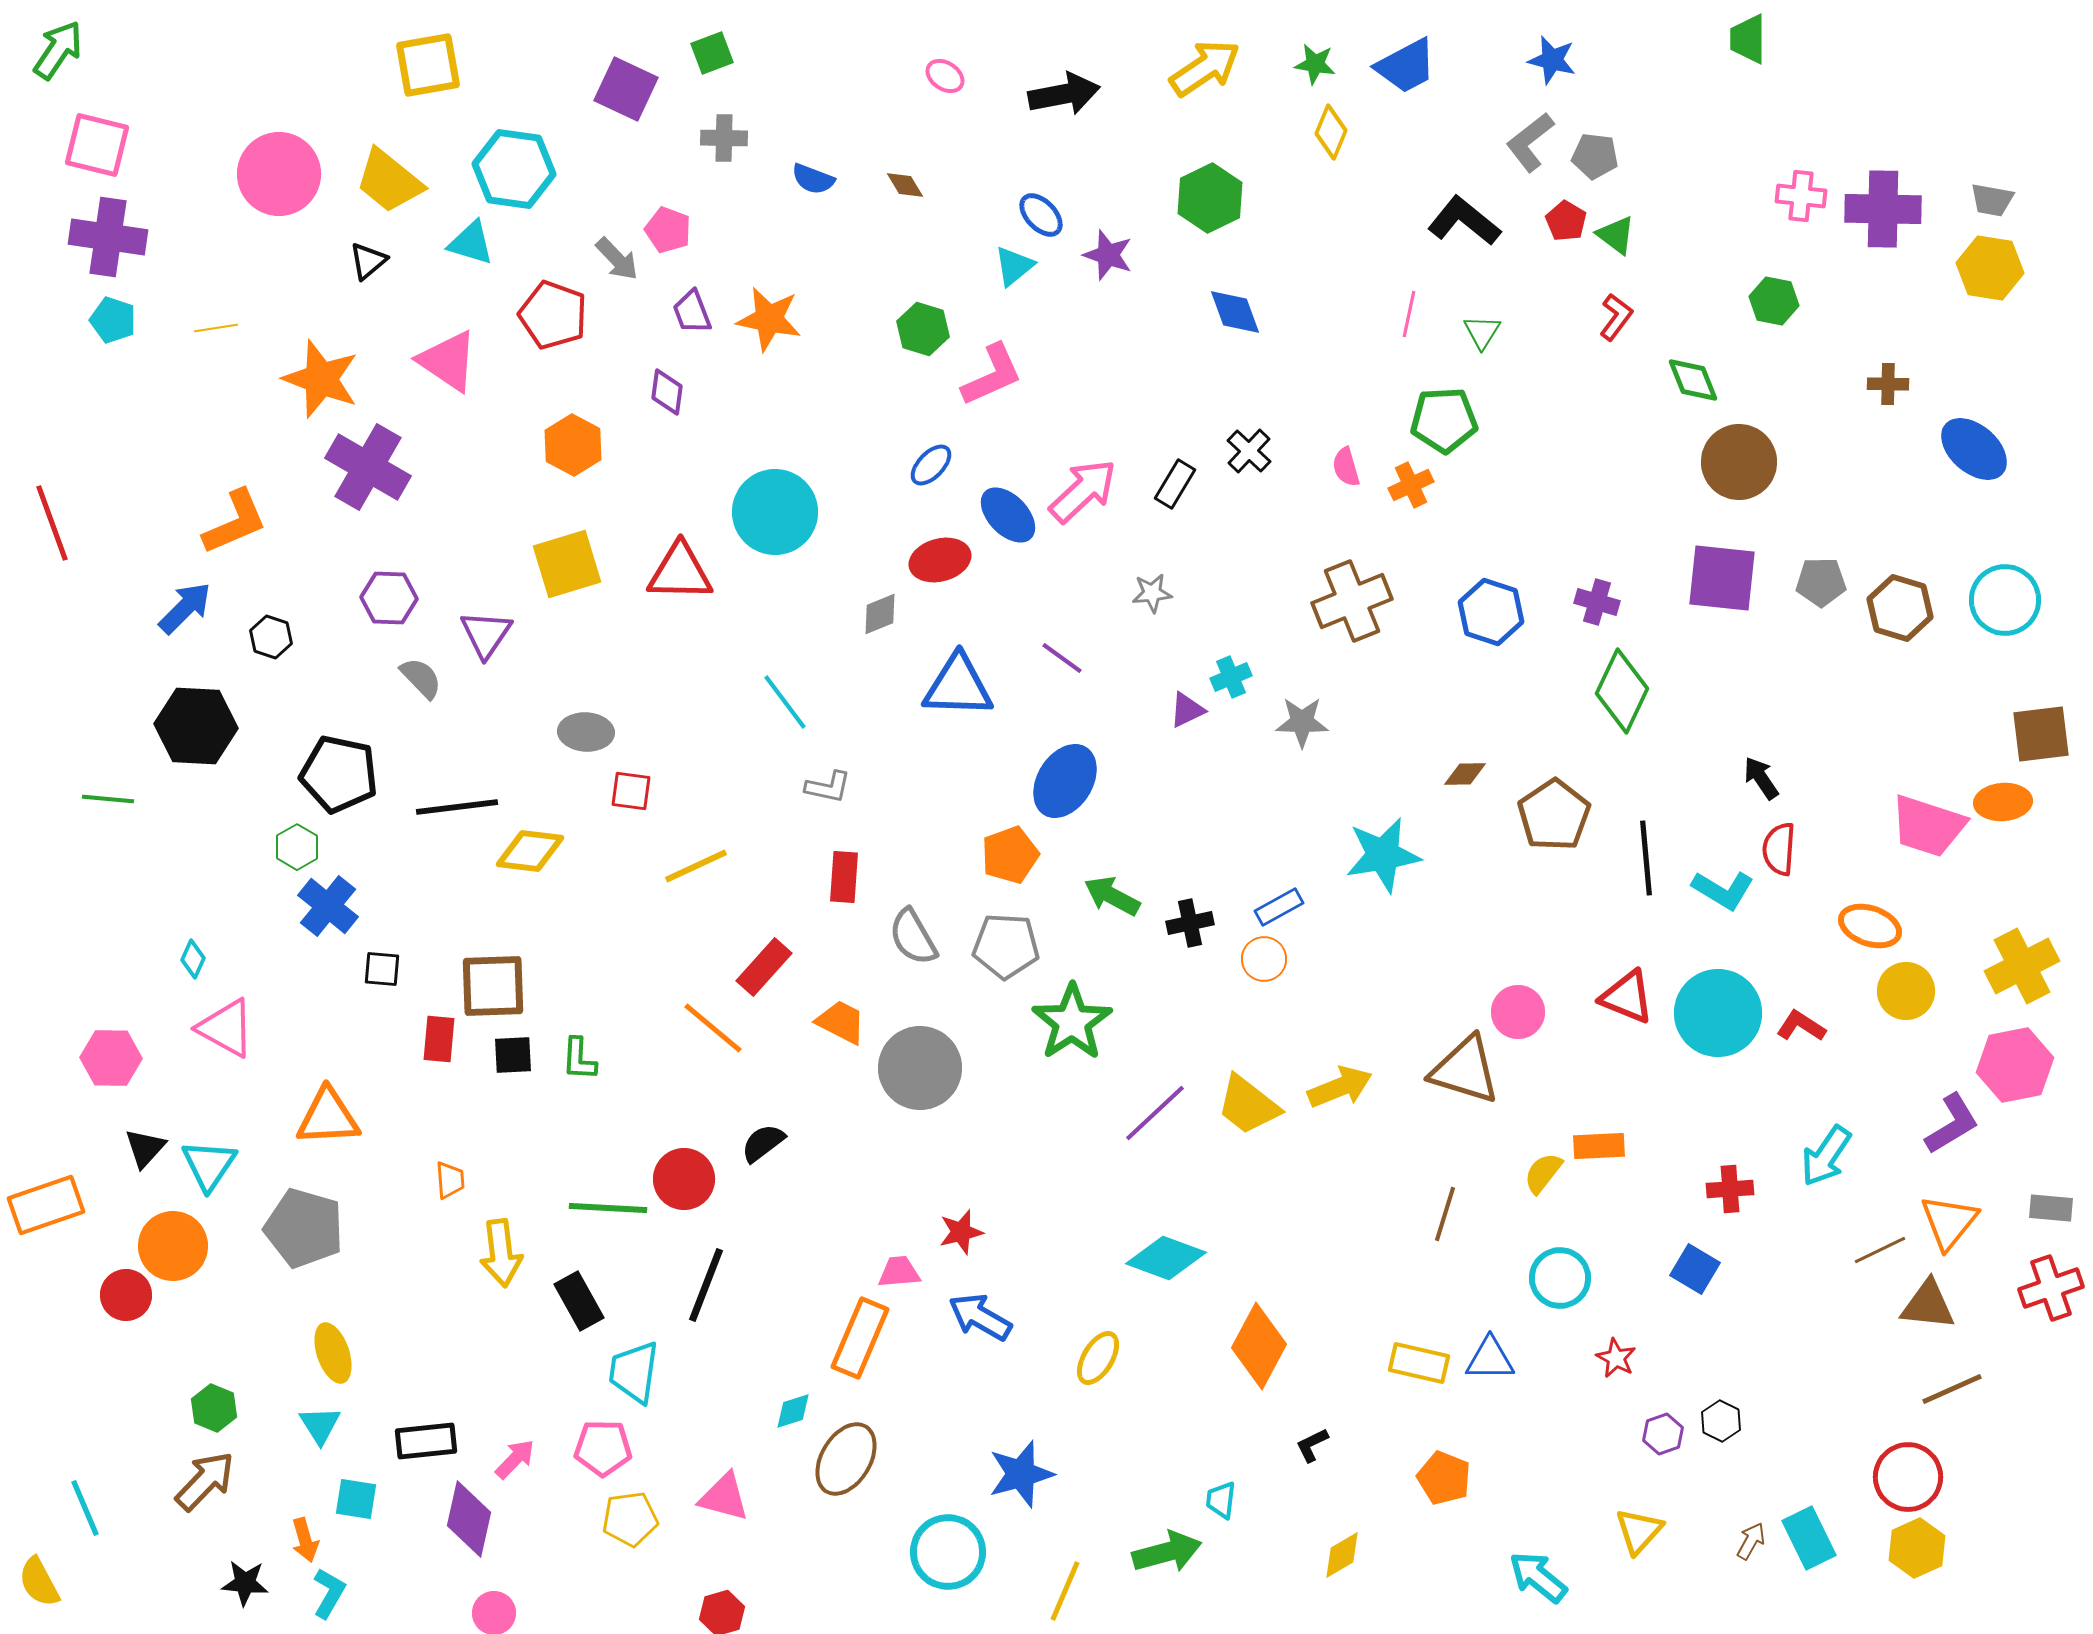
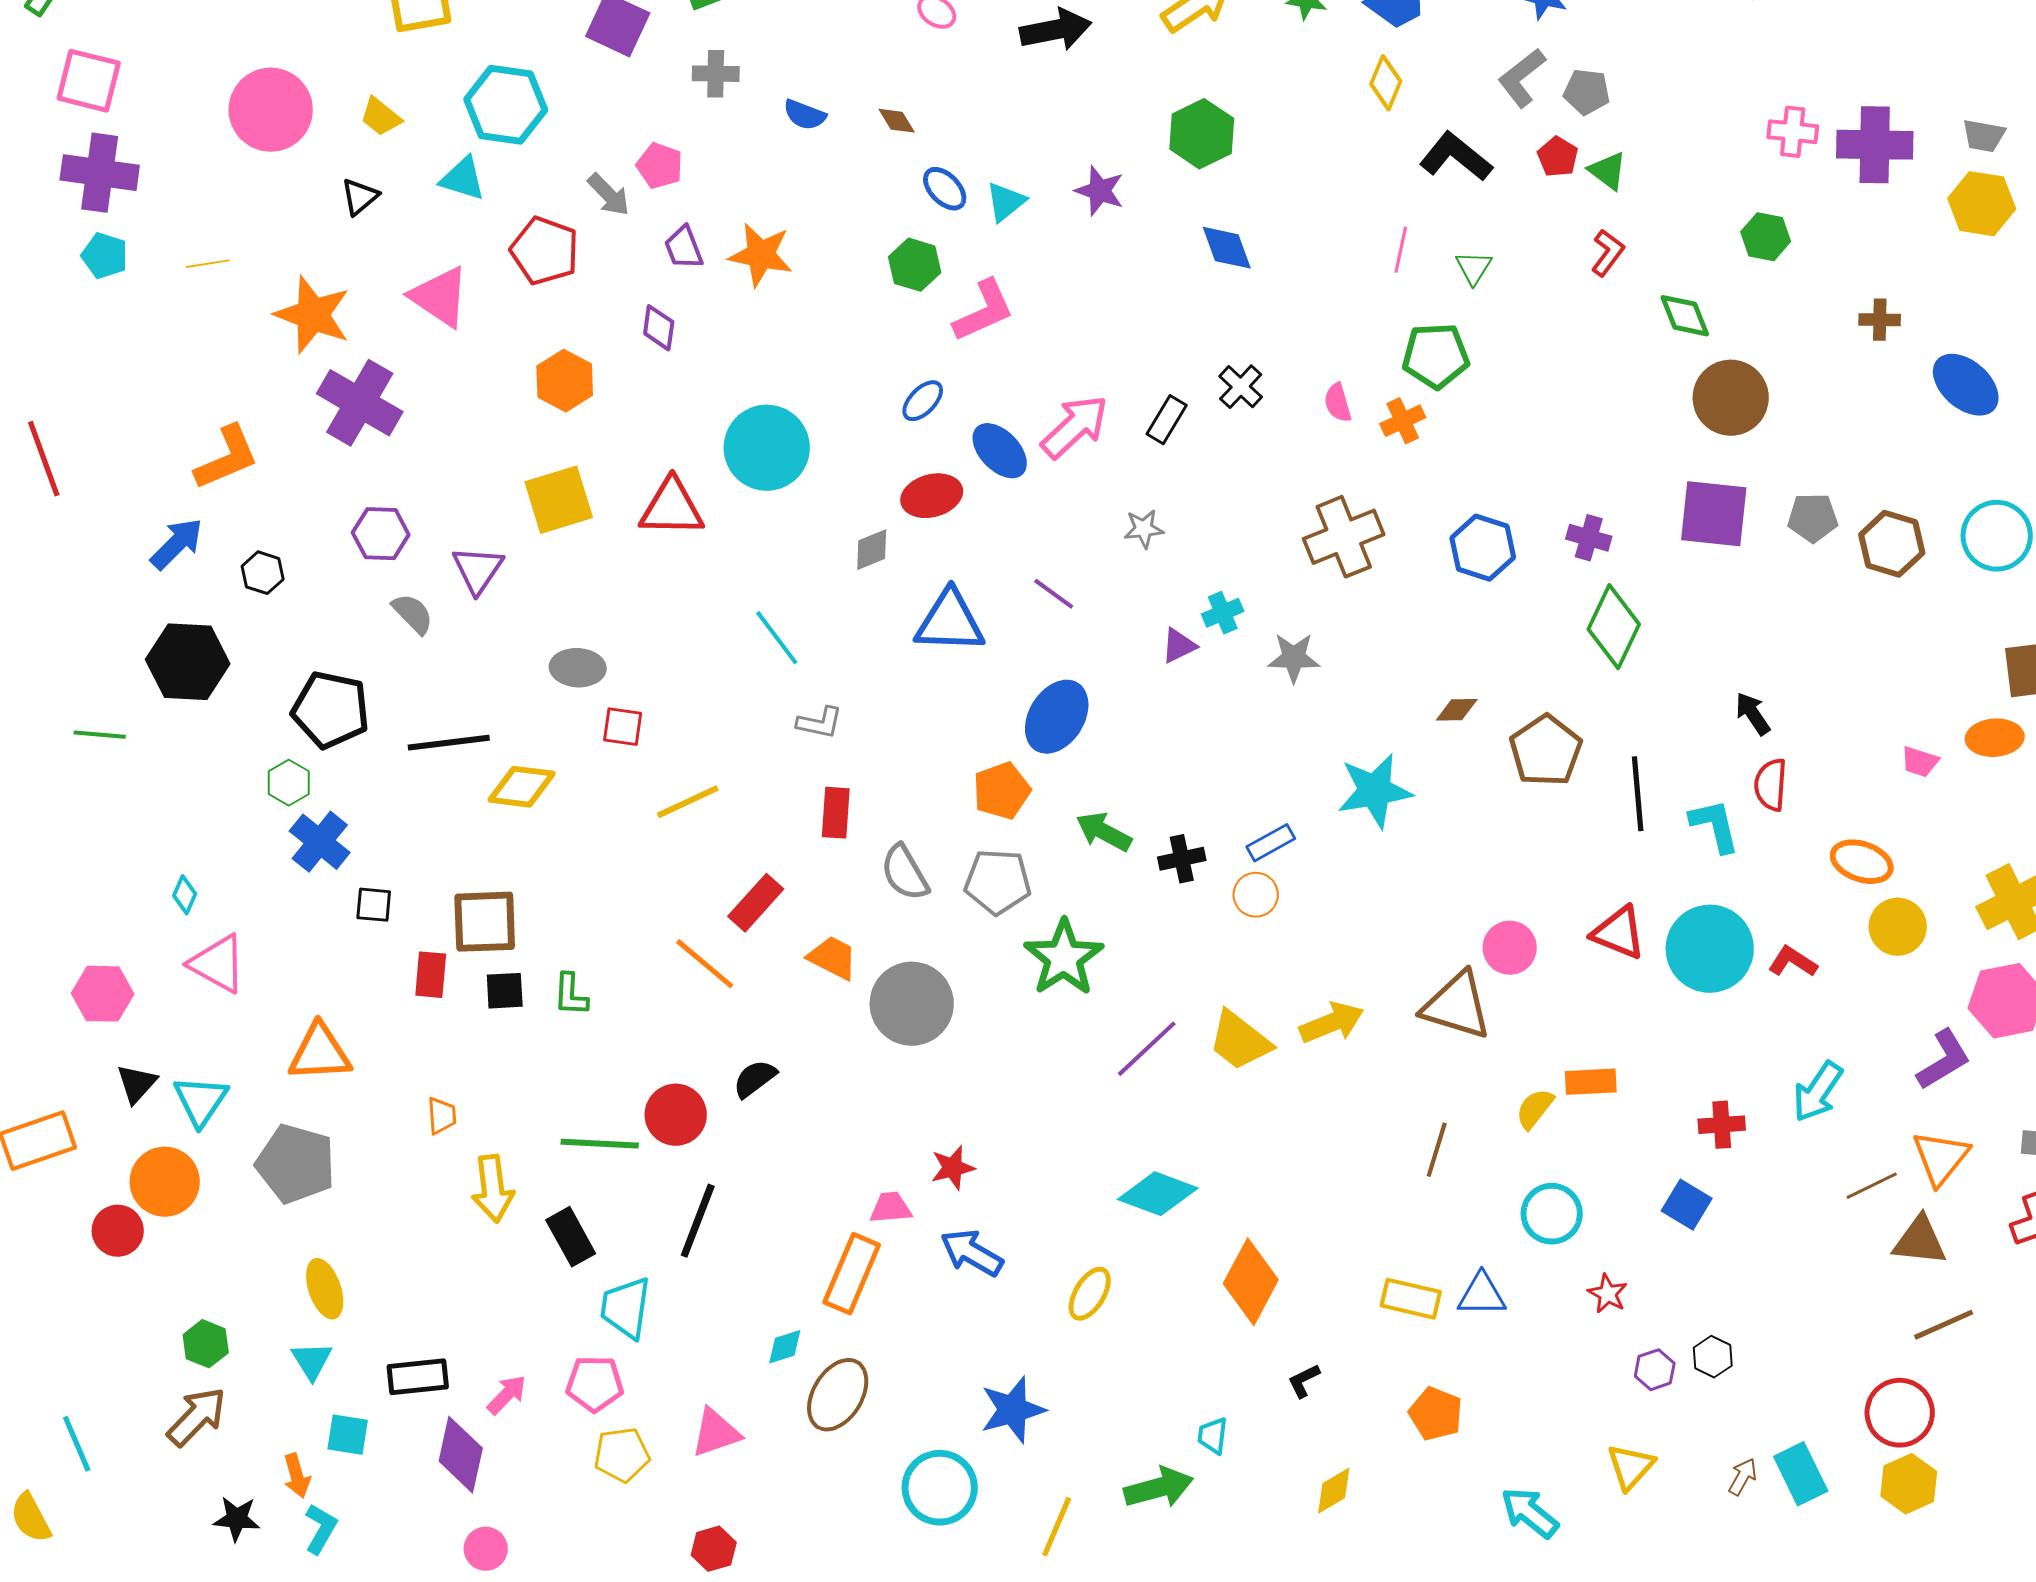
yellow diamond: (1331, 132) -> (1386, 83), moved
yellow trapezoid: (389, 181) -> (381, 117), size x0.6
blue ellipse: (1041, 215) -> (945, 189), moved
pink trapezoid: (1928, 826) -> (1920, 762), size x0.5
cyan L-shape: (1723, 890) -> (1715, 826), turned -134
pink triangle: (724, 1497) -> (716, 1433), turned -34

